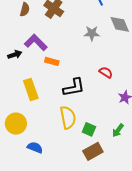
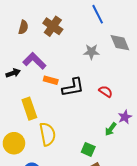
black L-shape: (74, 87) -> (73, 87), moved
yellow semicircle: (68, 117) -> (48, 134), moved
green arrow: (118, 130) -> (111, 129), moved

